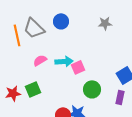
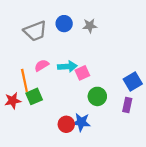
gray star: (105, 23) -> (90, 26), moved
gray trapezoid: (34, 28) -> (35, 31), turned -65
orange line: (17, 35) -> (24, 80), moved

